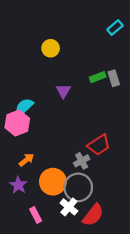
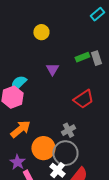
red trapezoid: (99, 145) -> (83, 99), moved
orange arrow: (26, 160) -> (20, 129), size x1.5
purple star: (18, 185) -> (17, 162), moved

